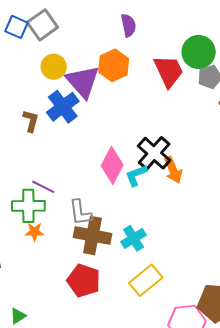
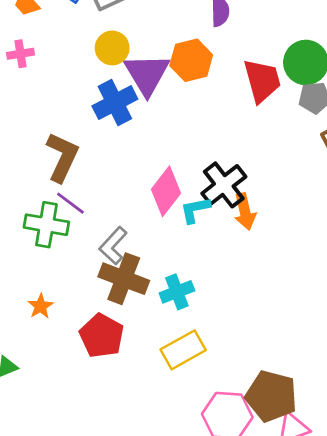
brown L-shape: (31, 121) -> (62, 157), moved, size x1.6
gray L-shape: (80, 213) -> (113, 246), turned 40
orange star: (34, 232) -> (40, 306), moved, turned 30

